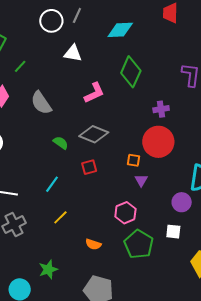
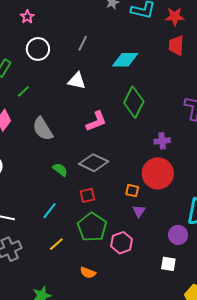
white circle: (51, 21) -> (38, 49), moved
green pentagon: (139, 244) -> (92, 227), moved

